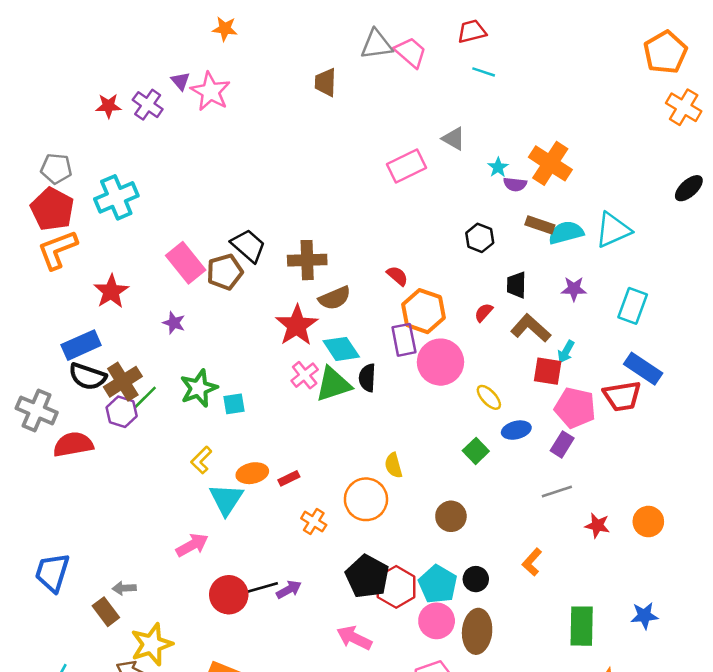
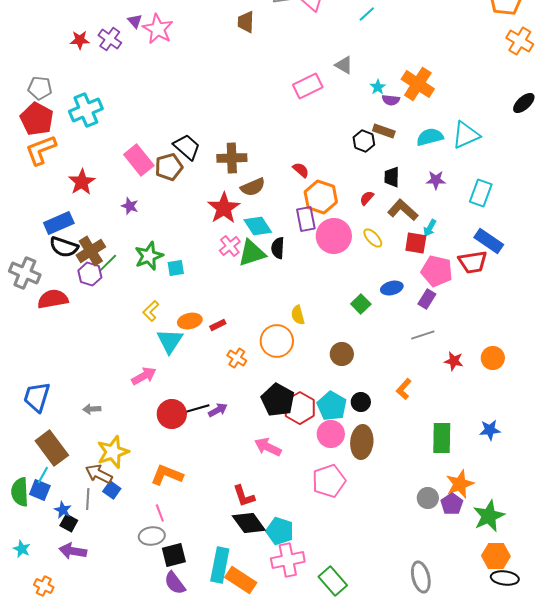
cyan line: (484, 72) -> (367, 14), turned -60
brown rectangle: (540, 225) -> (384, 131), moved
yellow ellipse: (489, 397) -> (373, 238), moved
brown rectangle: (106, 612) -> (52, 448), moved, size x1.6

